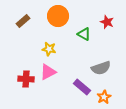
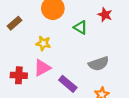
brown rectangle: (23, 21) -> (15, 23), moved
purple rectangle: (82, 87) -> (68, 84), moved

